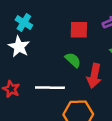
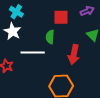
green semicircle: (73, 60) -> (50, 37), moved, turned -128
white line: (50, 88) -> (33, 53), moved

